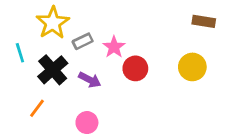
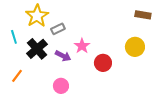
pink star: (114, 47) -> (82, 46), moved
red circle: (135, 68) -> (103, 63), moved
orange line: (37, 108) -> (17, 76), moved

